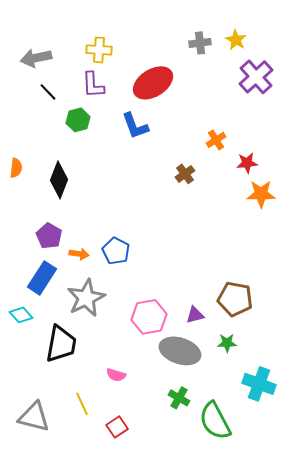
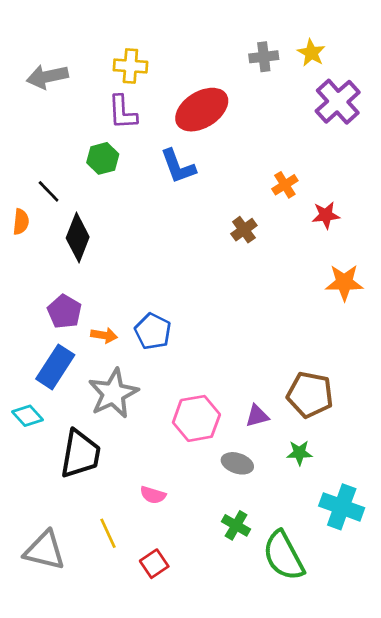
black line: (48, 92) -> (49, 191), moved
orange star: (261, 194) -> (344, 282), moved
gray ellipse: (180, 351) -> (237, 463), size x0.6

